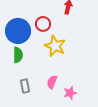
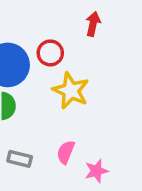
gray rectangle: (25, 86) -> (20, 159), turned -64

